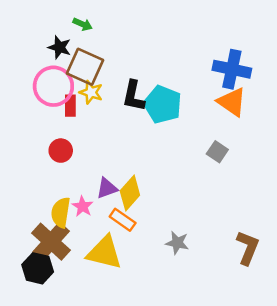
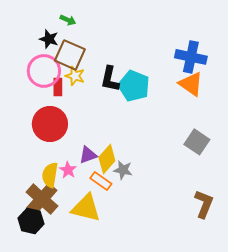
red circle: (61, 151) -> (50, 124), size x1.8
gray square: (217, 152) -> (197, 142), moved, size x1.4
gray star: (177, 243) -> (123, 170), moved

